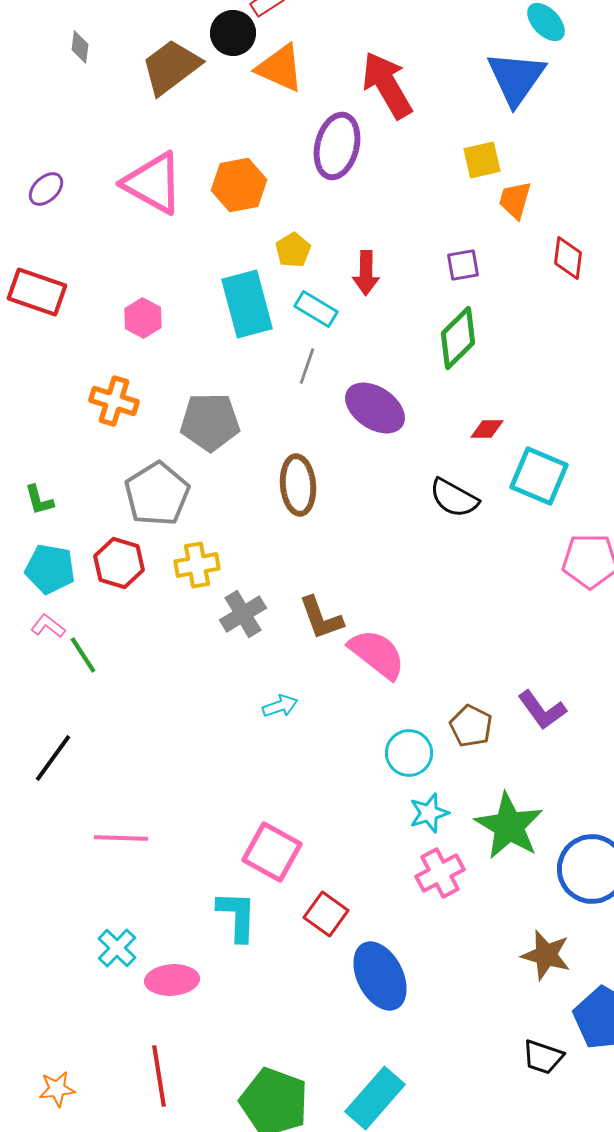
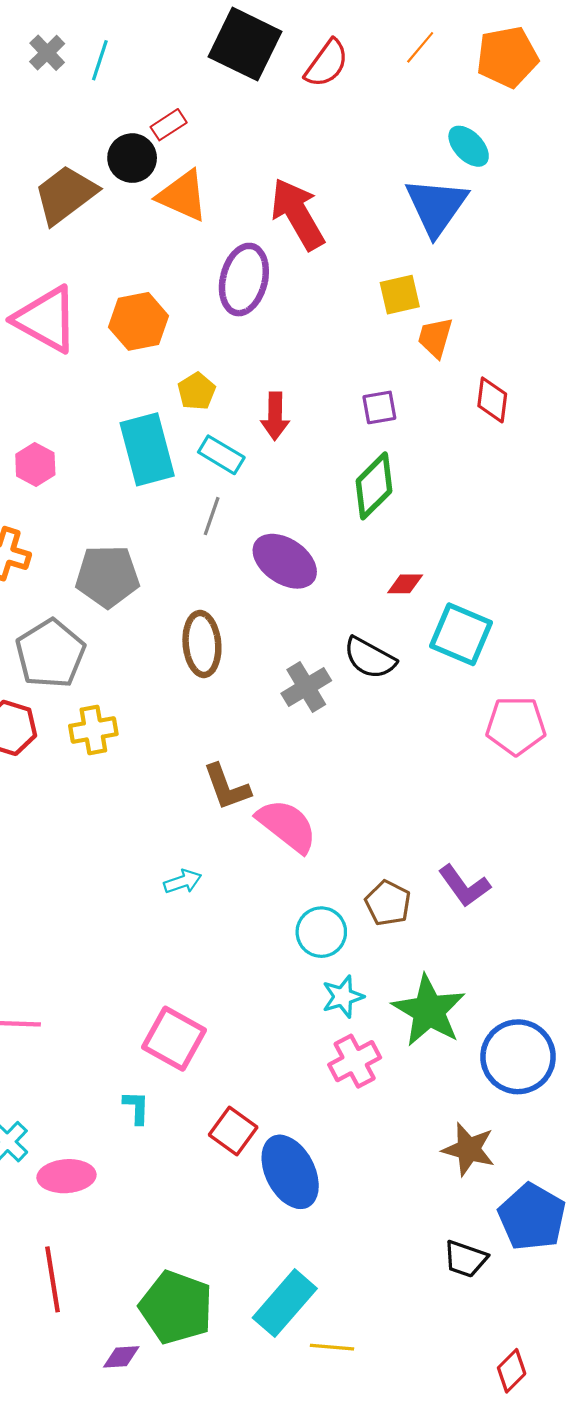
gray cross: (243, 614) -> (306, 687), moved
red square: (326, 914) -> (233, 1131), moved
cyan L-shape: (237, 916) -> (136, 1107), size x0.6

